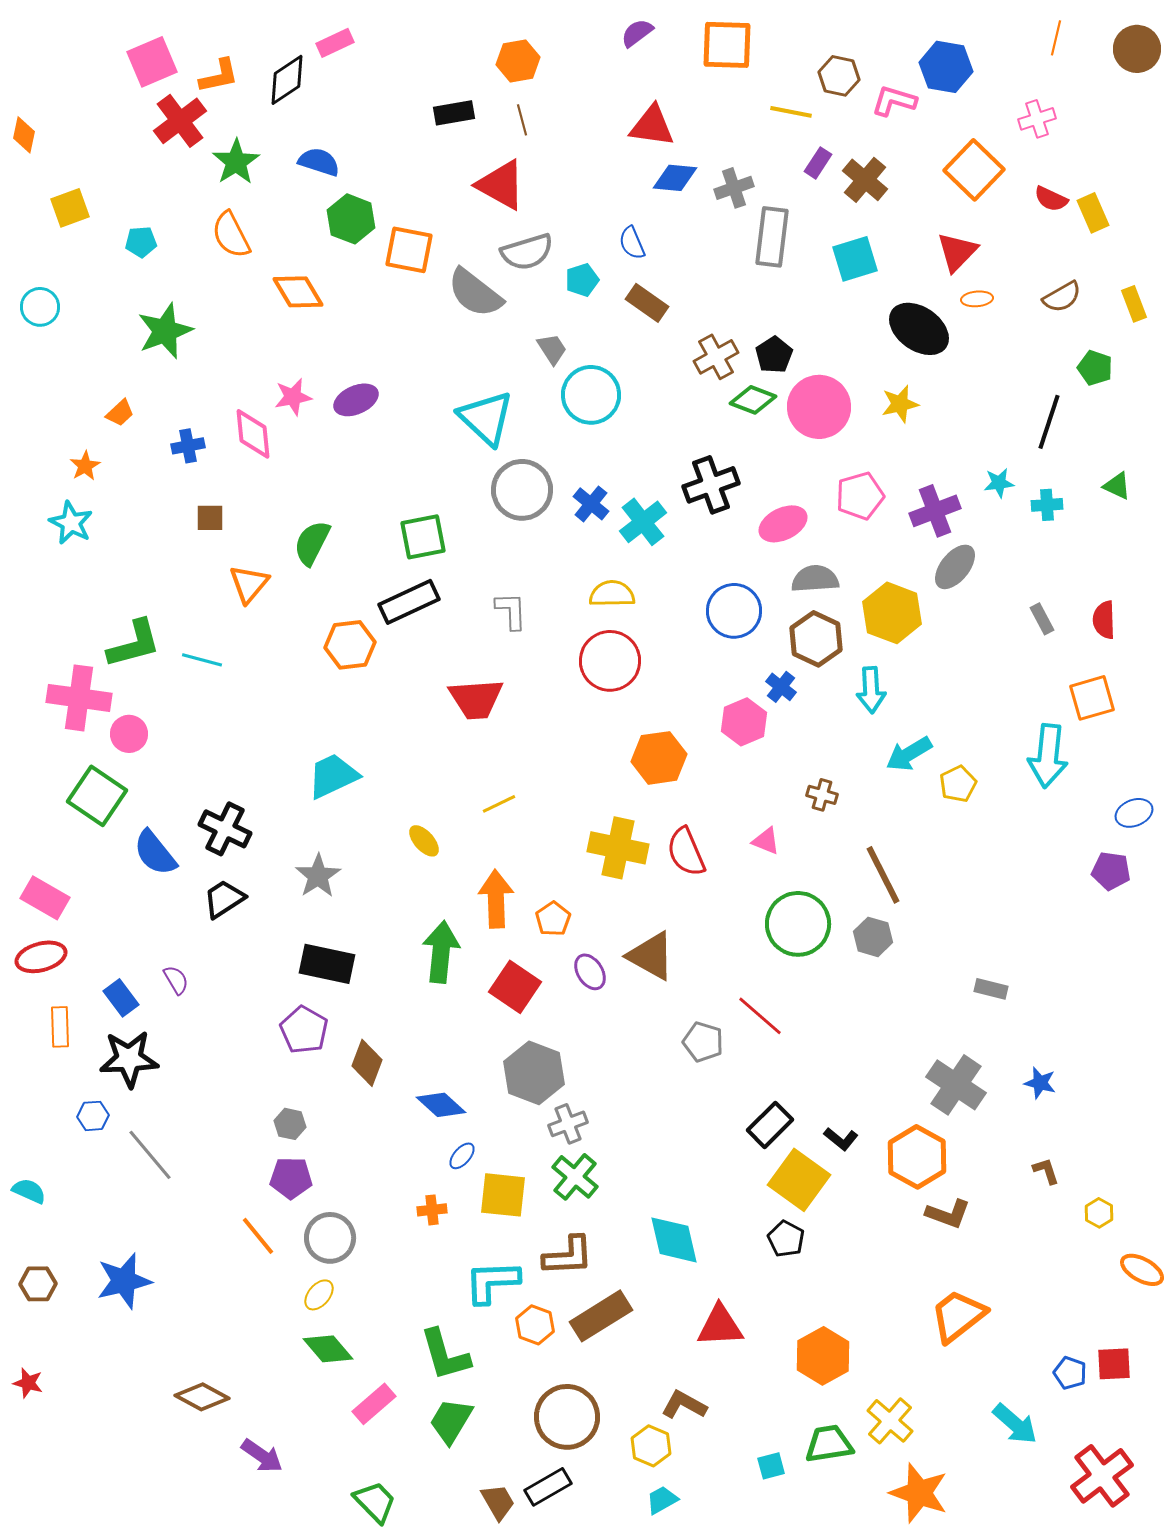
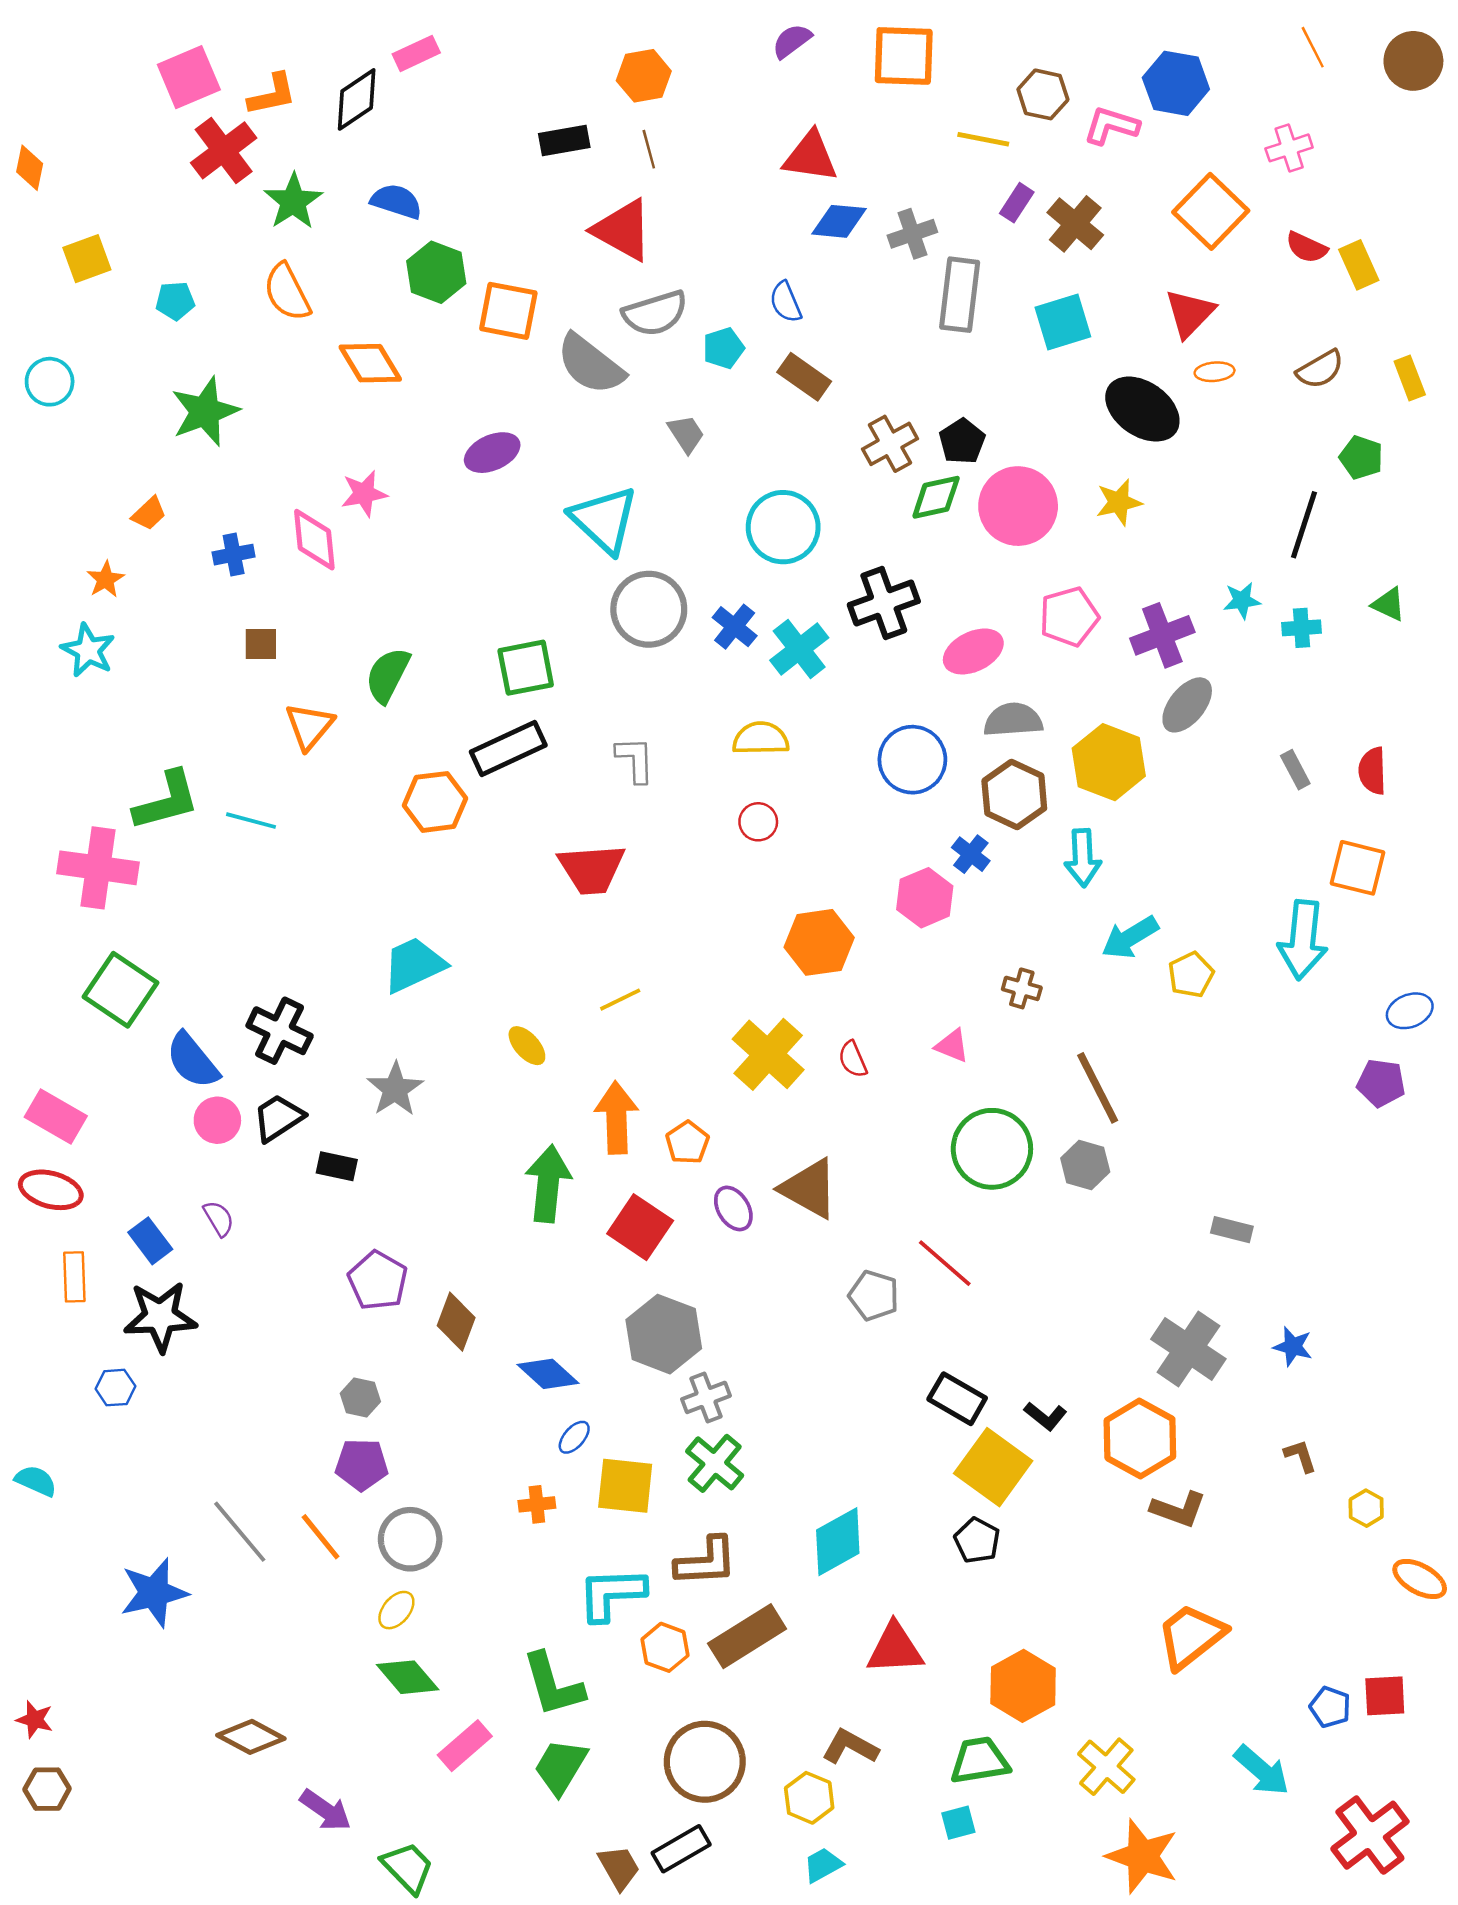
orange line: (1056, 38) -> (1313, 47), turned -40
cyan circle: (591, 395) -> (783, 527), moved
purple ellipse: (356, 400) -> (492, 453), moved
green diamond: (753, 400) -> (936, 497), turned -33
red circle: (610, 661) -> (758, 822), size x0.5
orange square: (1092, 698) -> (1357, 868), turned 30
pink circle: (129, 734) -> (217, 1120), moved
yellow cross: (618, 848) -> (768, 1054), turned 30
red semicircle: (686, 852) -> (853, 1059), size x0.6
red ellipse: (41, 957) -> (51, 1190), turned 30
black rectangle: (327, 964) -> (337, 1166), moved, size x0.6
black rectangle: (770, 1125) -> (957, 1399), turned 75
gray line: (150, 1155) -> (240, 1532), moved
cyan diamond: (674, 1240) -> (838, 1542), turned 74
brown hexagon: (38, 1284) -> (47, 1789), moved
green trapezoid: (829, 1444) -> (980, 1761), moved
green trapezoid: (375, 1502) -> (408, 1867), moved

